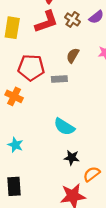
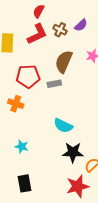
brown semicircle: (73, 55) -> (64, 62), size x1.6
black star: (72, 158) -> (73, 152), size x1.5

